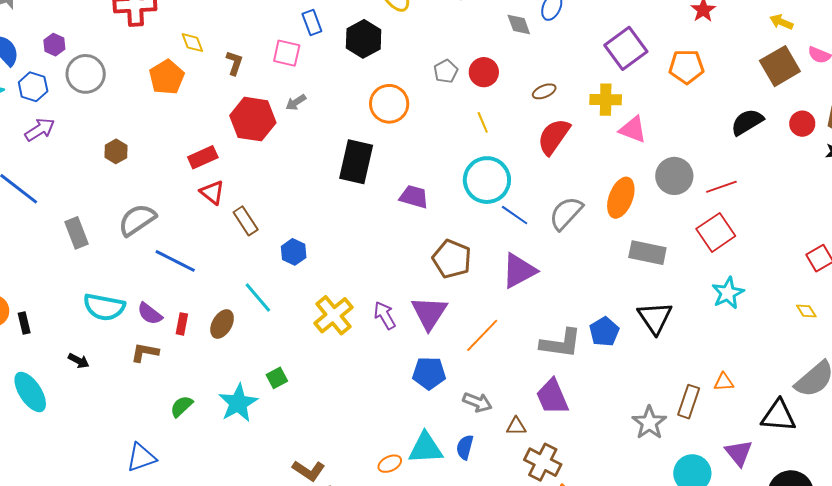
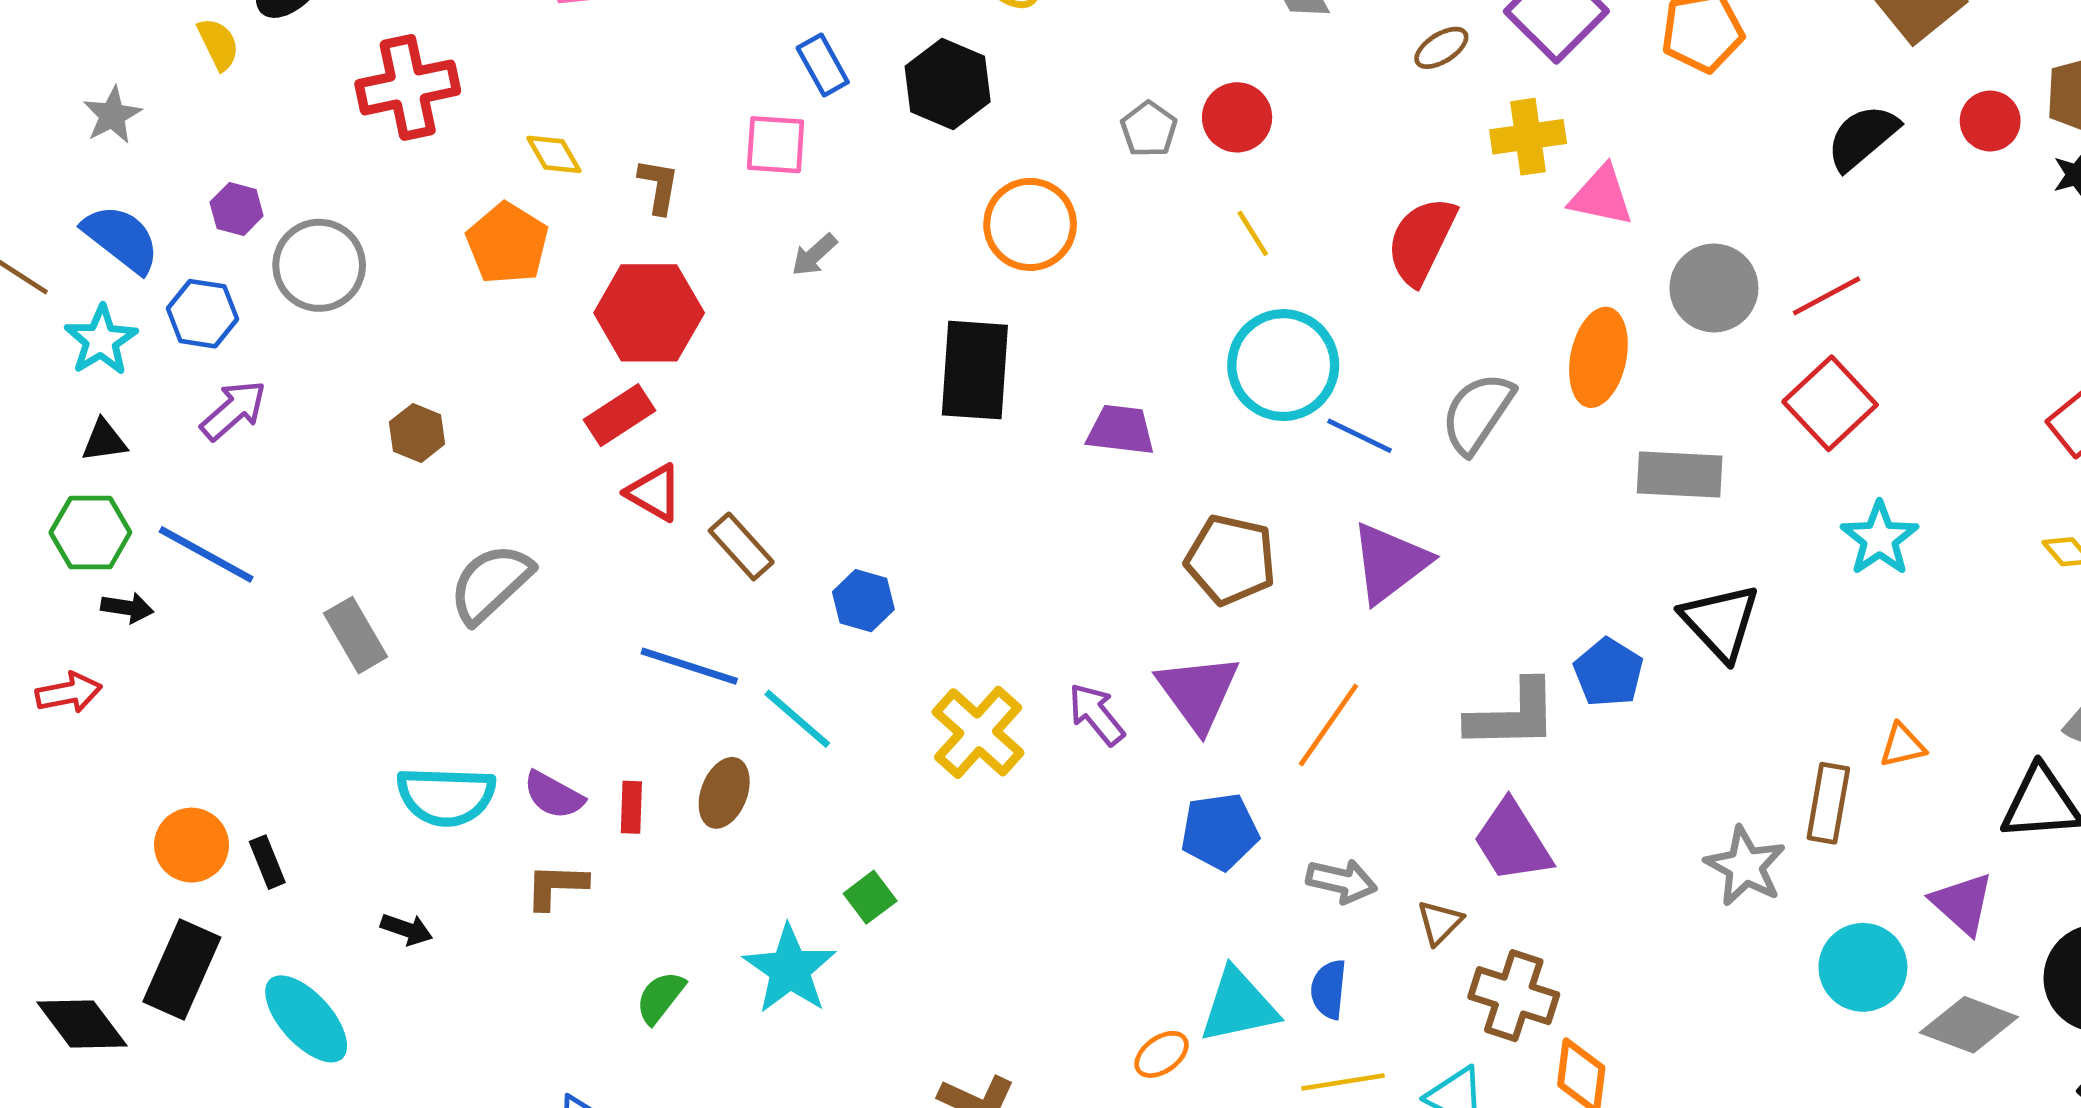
brown ellipse: (544, 91) -> (1441, 48), moved
red hexagon: (253, 119) -> (649, 313), moved
blue line: (175, 261) -> (689, 666), moved
brown triangle: (516, 426) -> (1440, 922), turned -35

